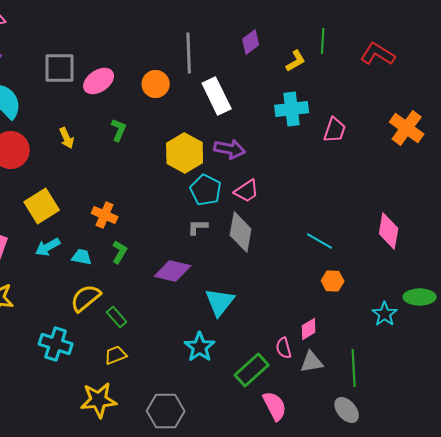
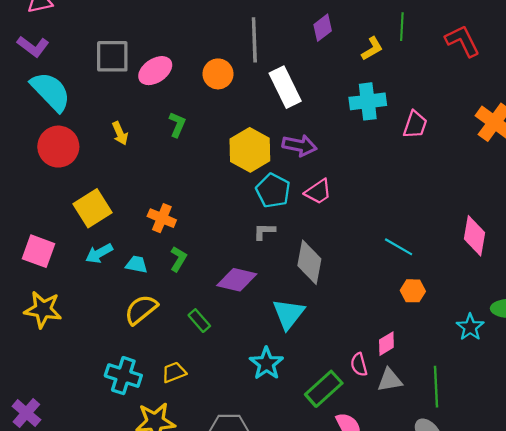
red L-shape: (378, 54) -> (462, 41), turned 32
gray diamond: (241, 232) -> (309, 262), moved
green rectangle: (117, 317) -> (199, 321), moved
cyan cross: (56, 344) -> (123, 376), moved

